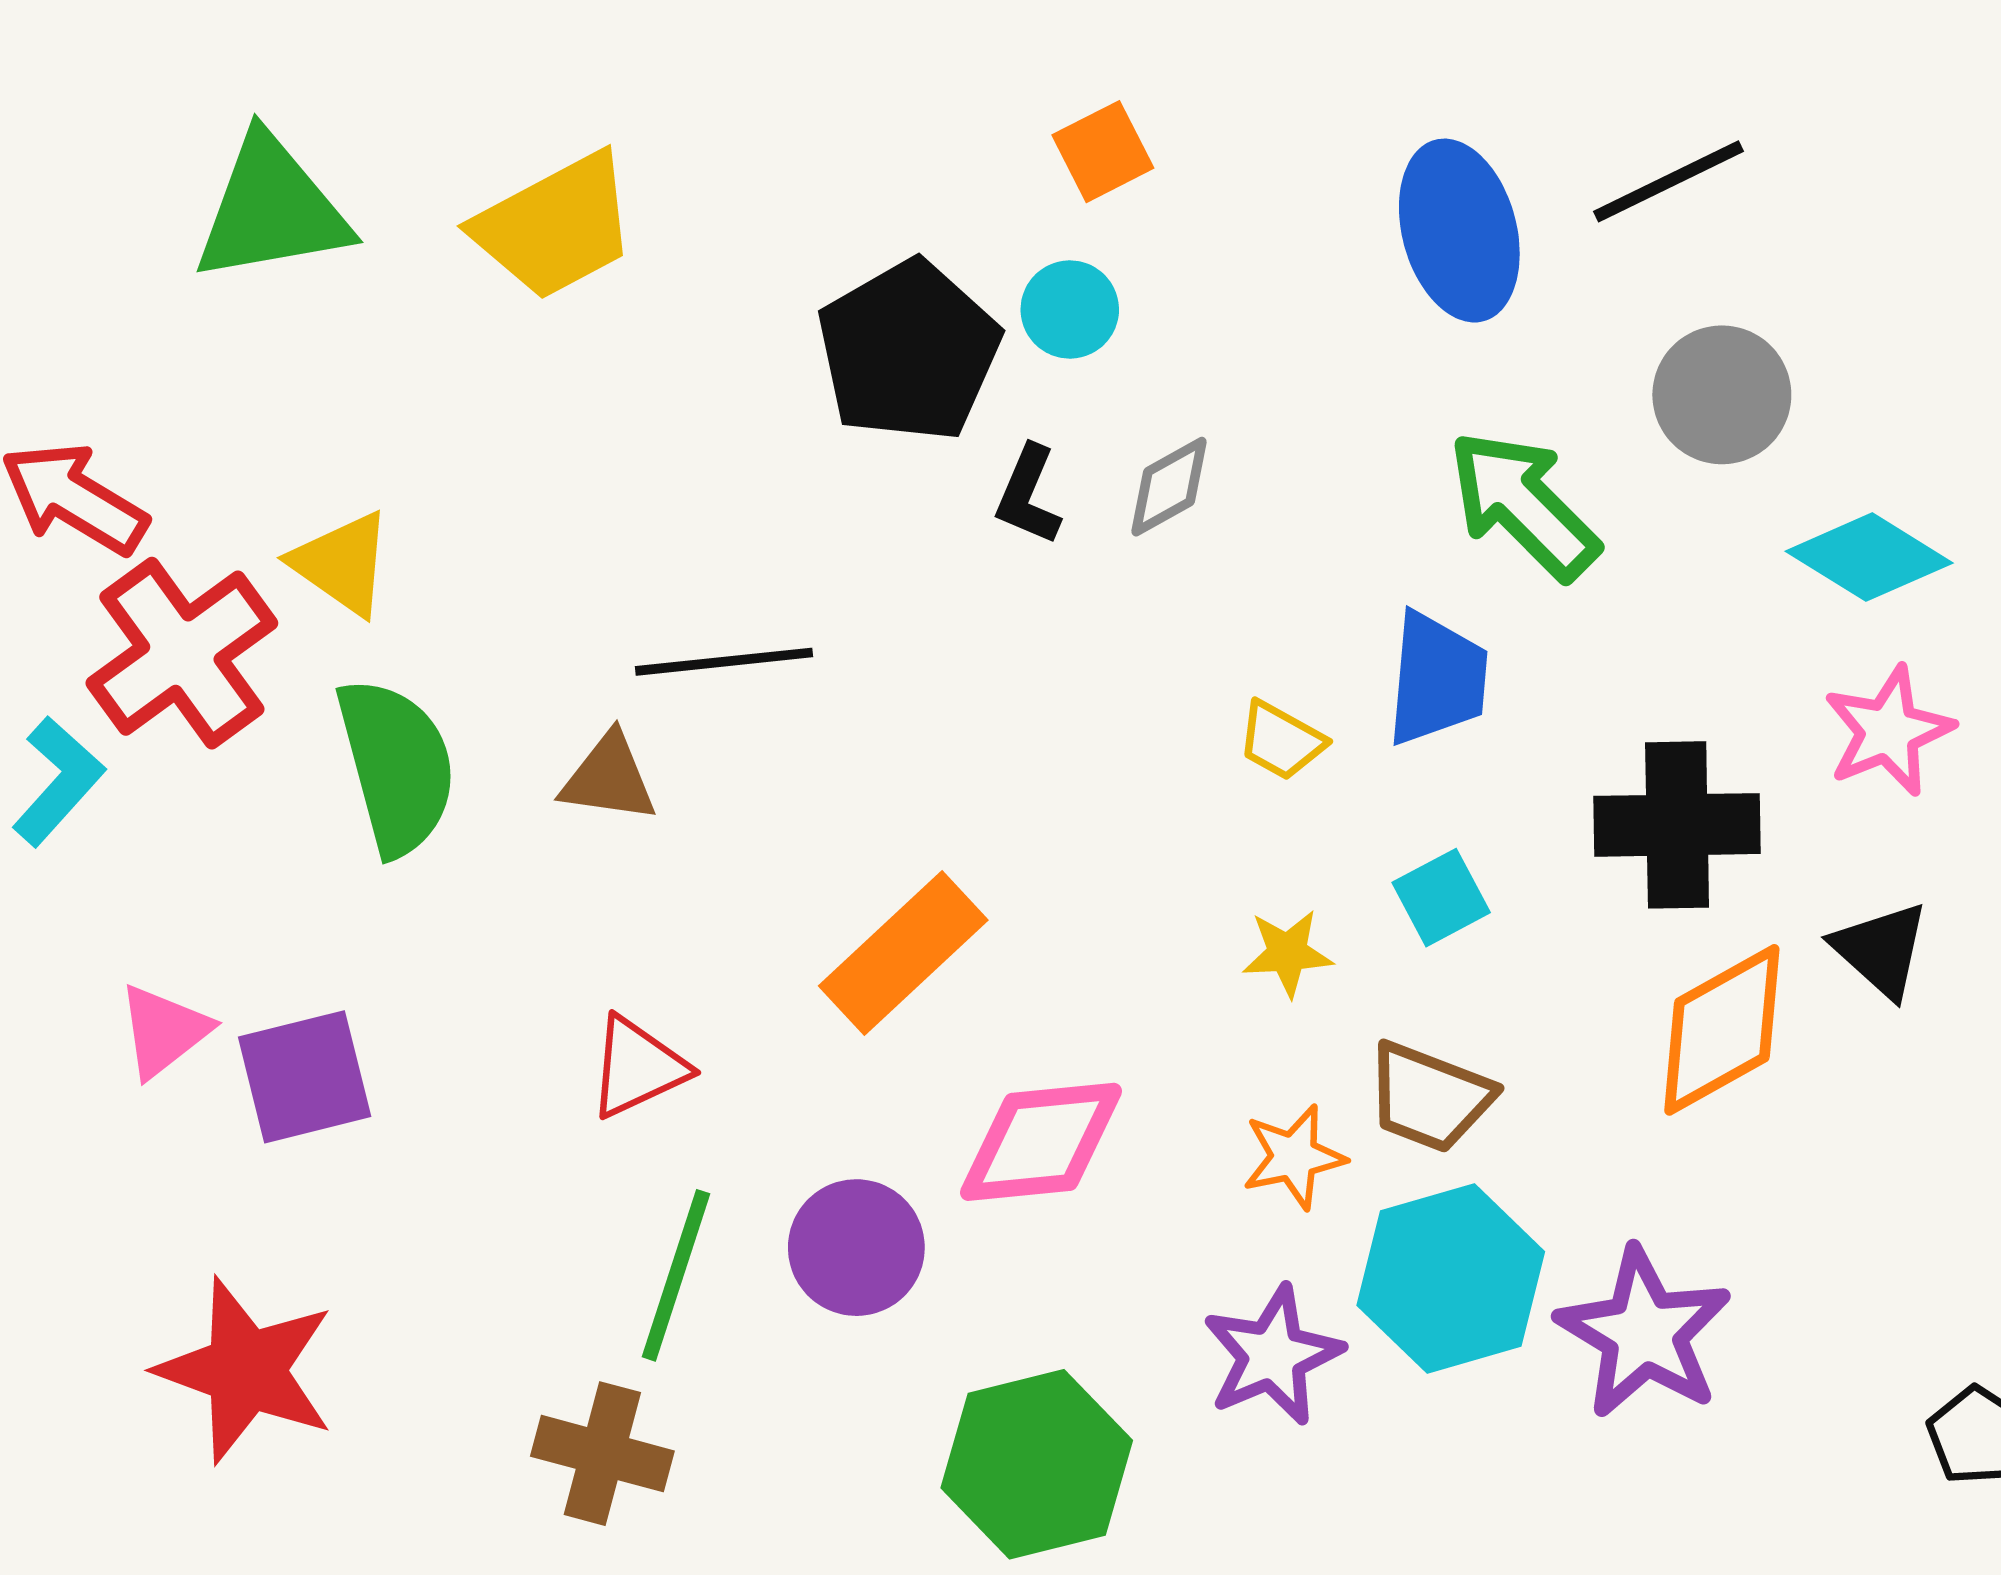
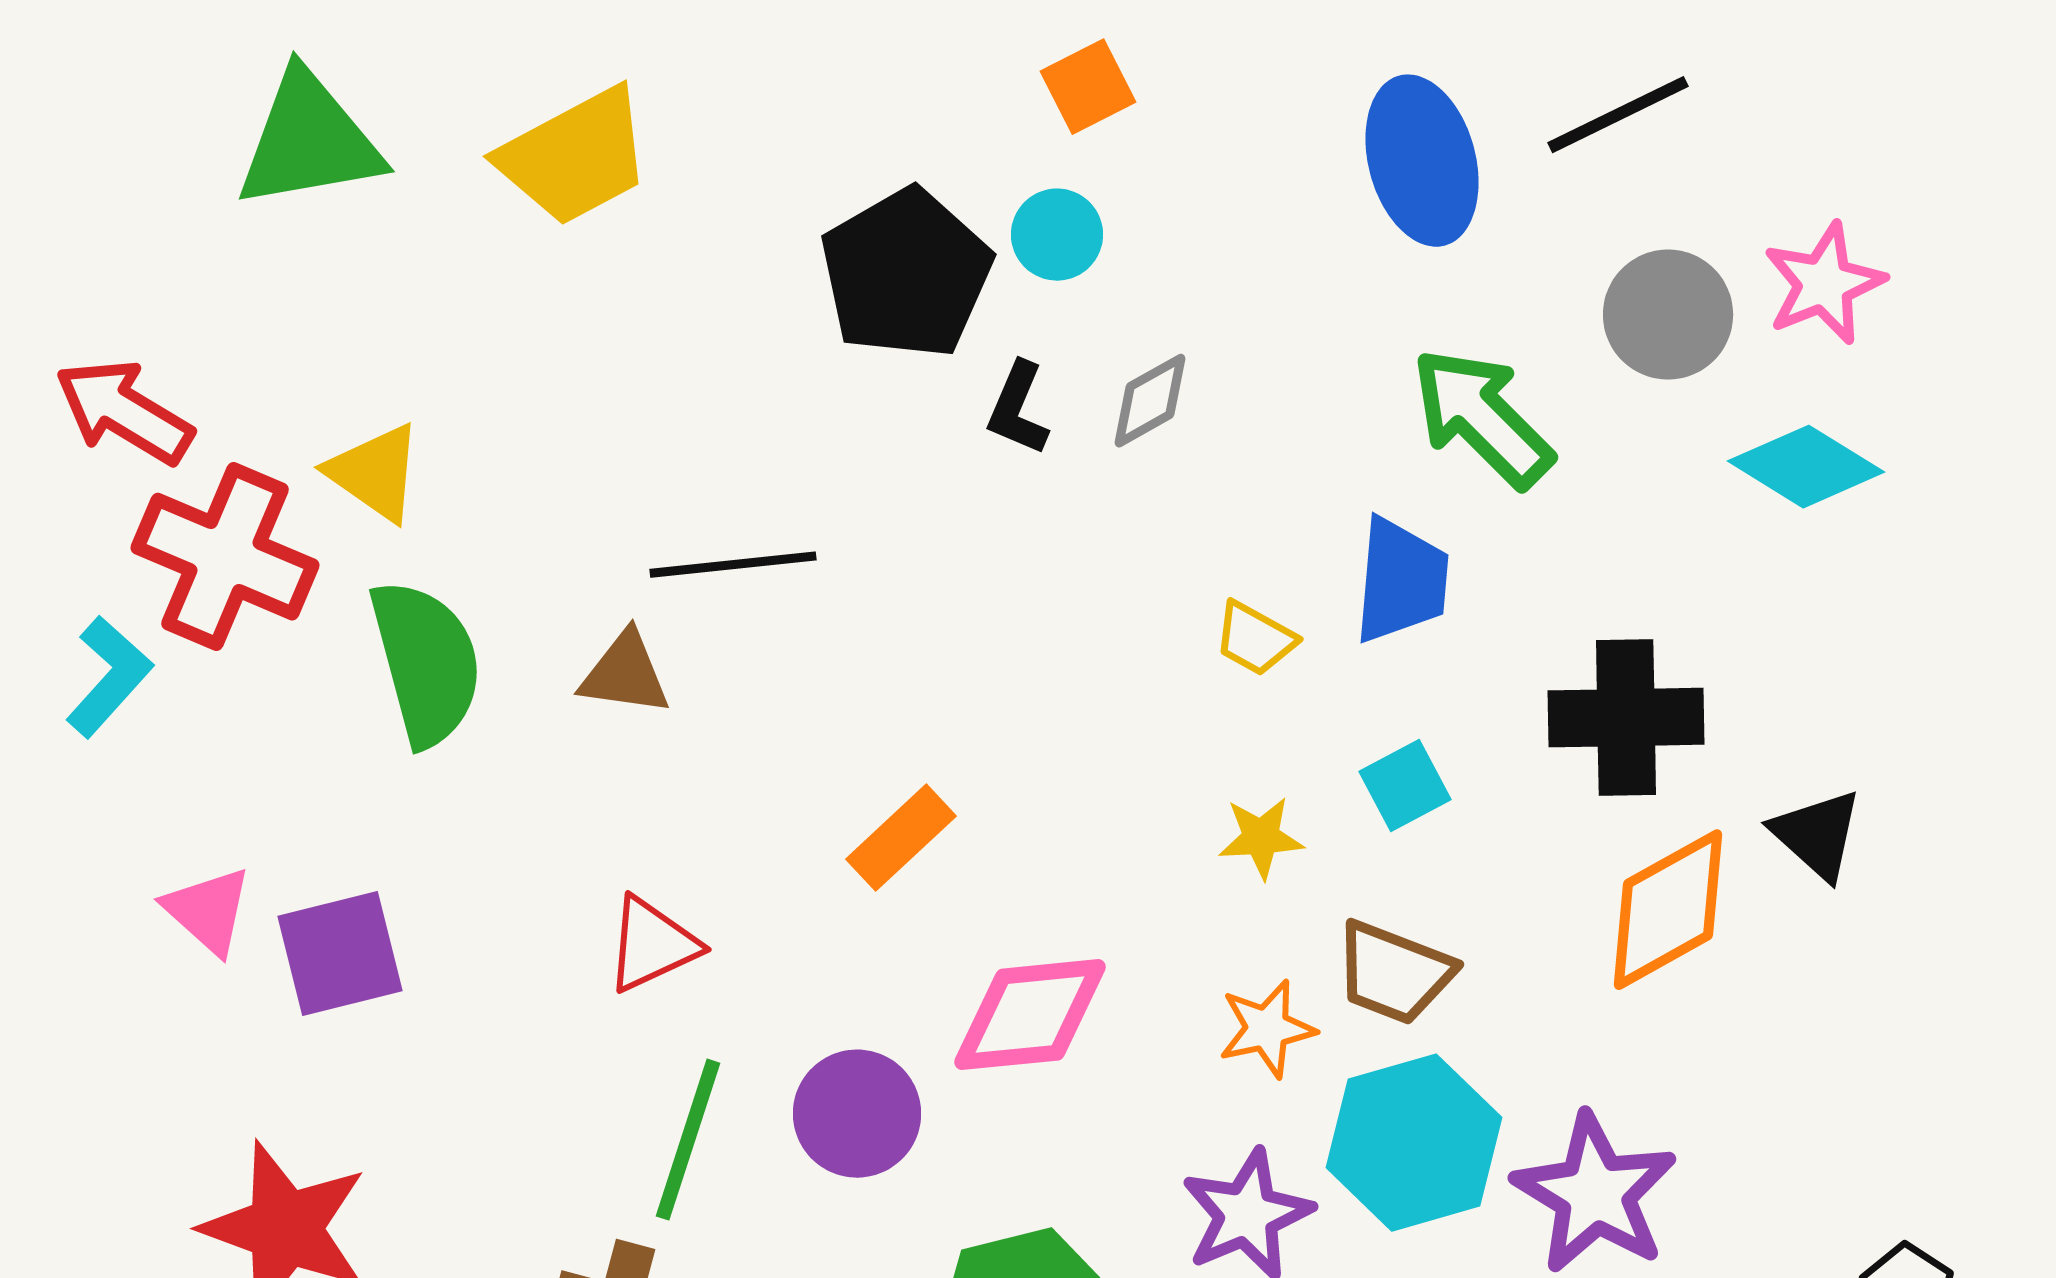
red cross: (182, 653) -> (225, 557), turned -31
pink star: (1888, 731) -> (1824, 284), moved
orange rectangle: (903, 953) -> (901, 838), size x0.7
pink triangle: (164, 1031) -> (208, 911), turned -40

